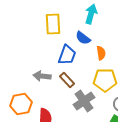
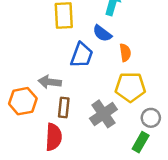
brown rectangle: (67, 80) -> (64, 108), moved, turned 49
orange hexagon: (21, 104) -> (23, 101), moved

